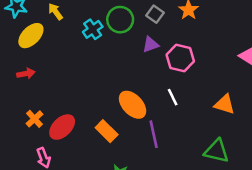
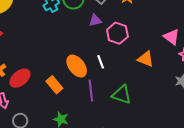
white line: (173, 97) -> (101, 62), moved
orange triangle: (225, 104) -> (146, 59), moved
green triangle: (216, 151) -> (122, 95), moved

